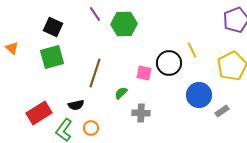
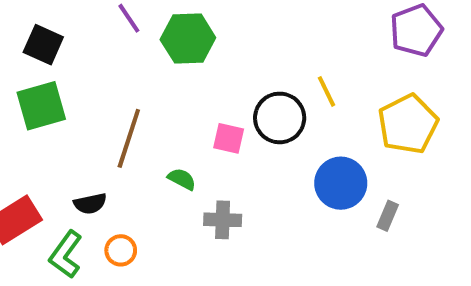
green semicircle: (121, 93) -> (182, 179), turned 72
gray rectangle: (222, 111) -> (388, 216), turned -32

